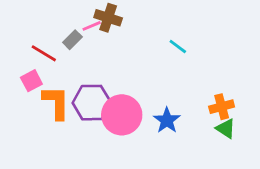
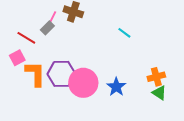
pink line: (92, 26) -> (52, 18), moved, turned -40

